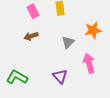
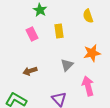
brown arrow: (31, 36) -> (30, 71), moved

